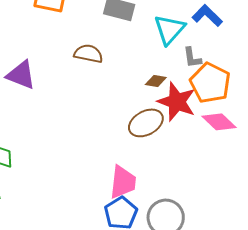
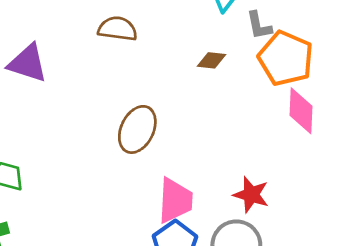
red star: (177, 102) -> (251, 195), moved, size x0.7
pink diamond: (219, 122) -> (301, 111), turned 52
brown ellipse: (146, 123) -> (137, 129), moved, turned -32

